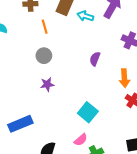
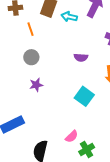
purple semicircle: (95, 59) -> (81, 57), turned -104
cyan square: (88, 112) -> (84, 96), moved

